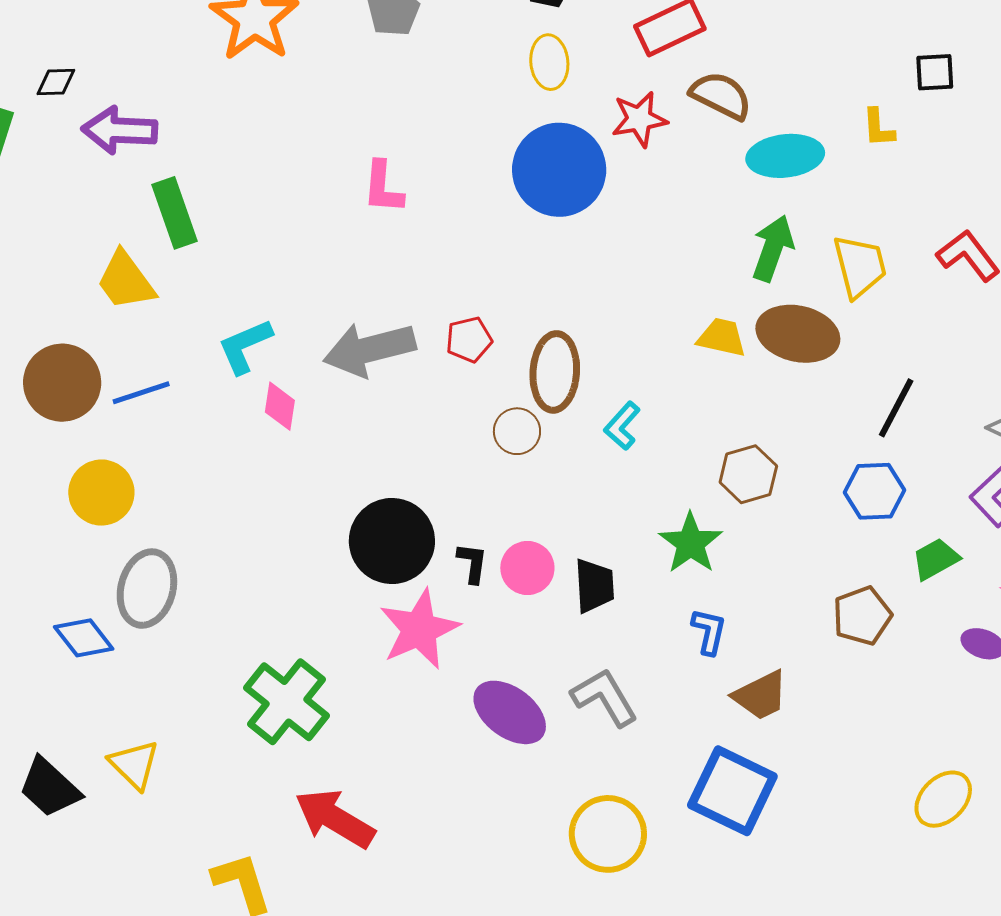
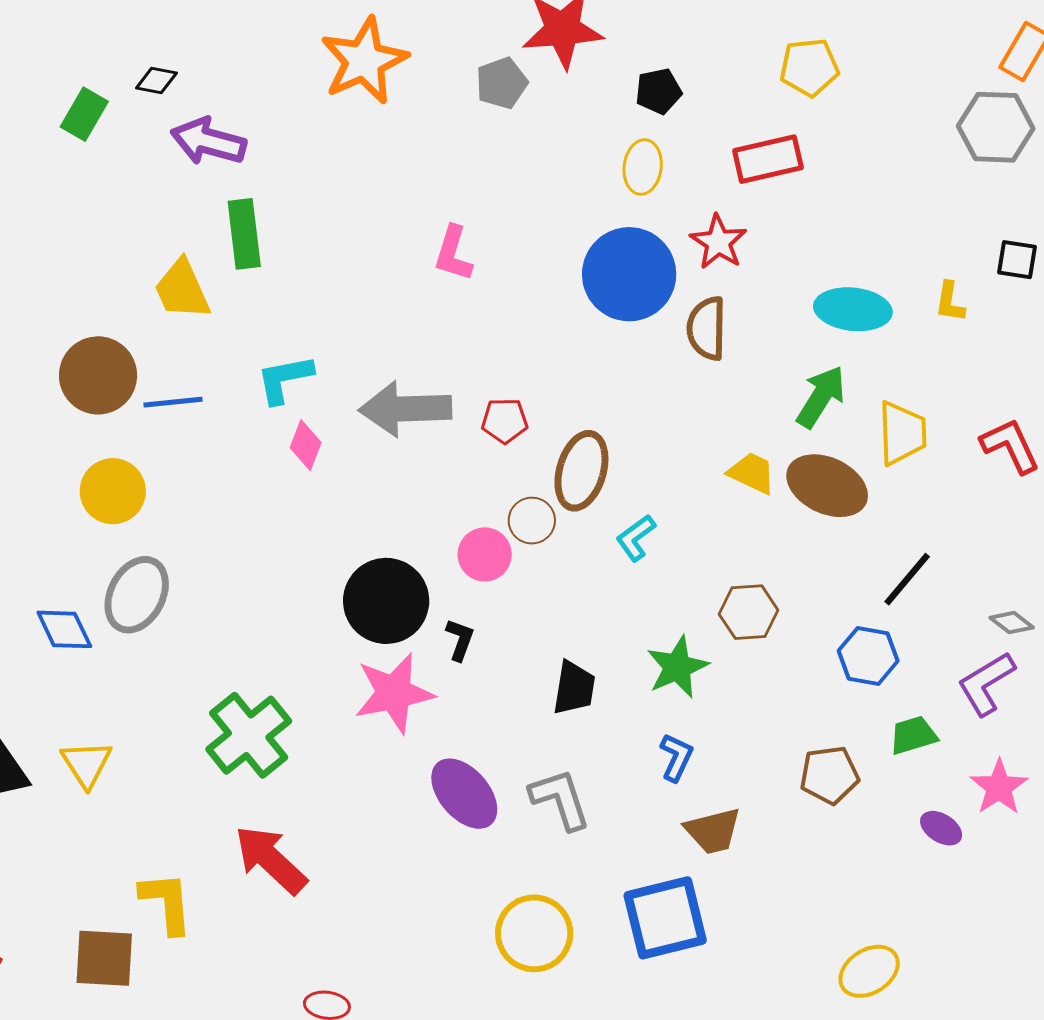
brown semicircle: (721, 96) -> (707, 328), moved, turned -128
red star: (639, 119) -> (718, 242), turned 30
pink circle: (527, 568) -> (485, 554), moved
blue square: (732, 791) -> (665, 918), turned 38

